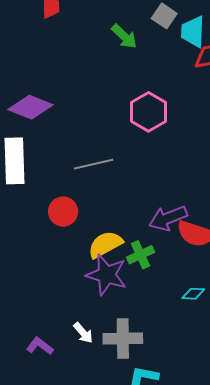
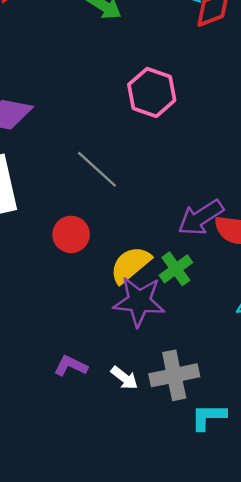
gray line: (94, 164) -> (97, 169), turned 66
purple L-shape: (40, 346) -> (71, 366), moved

